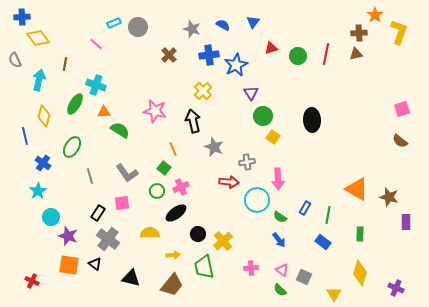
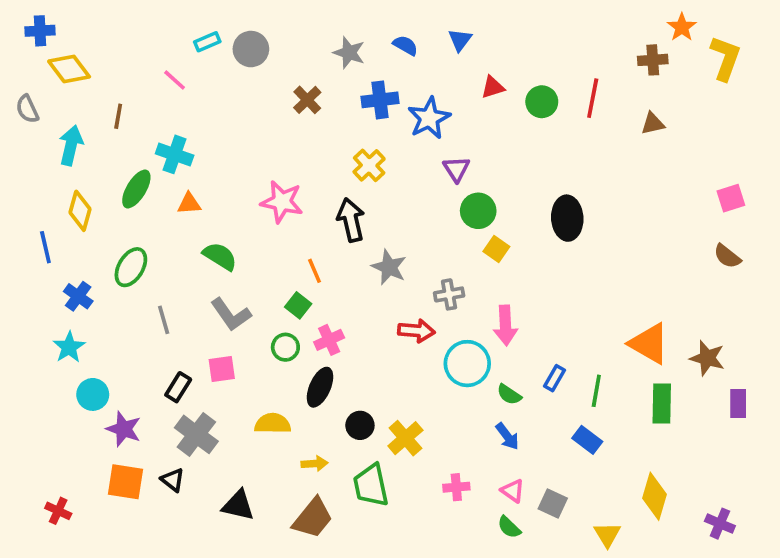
brown triangle: (356, 54) -> (653, 124), moved
green semicircle: (120, 130) -> (220, 256), moved
black ellipse: (176, 213) -> (320, 387), turned -30
green rectangle: (360, 234) -> (662, 404), moved, size x1.5

